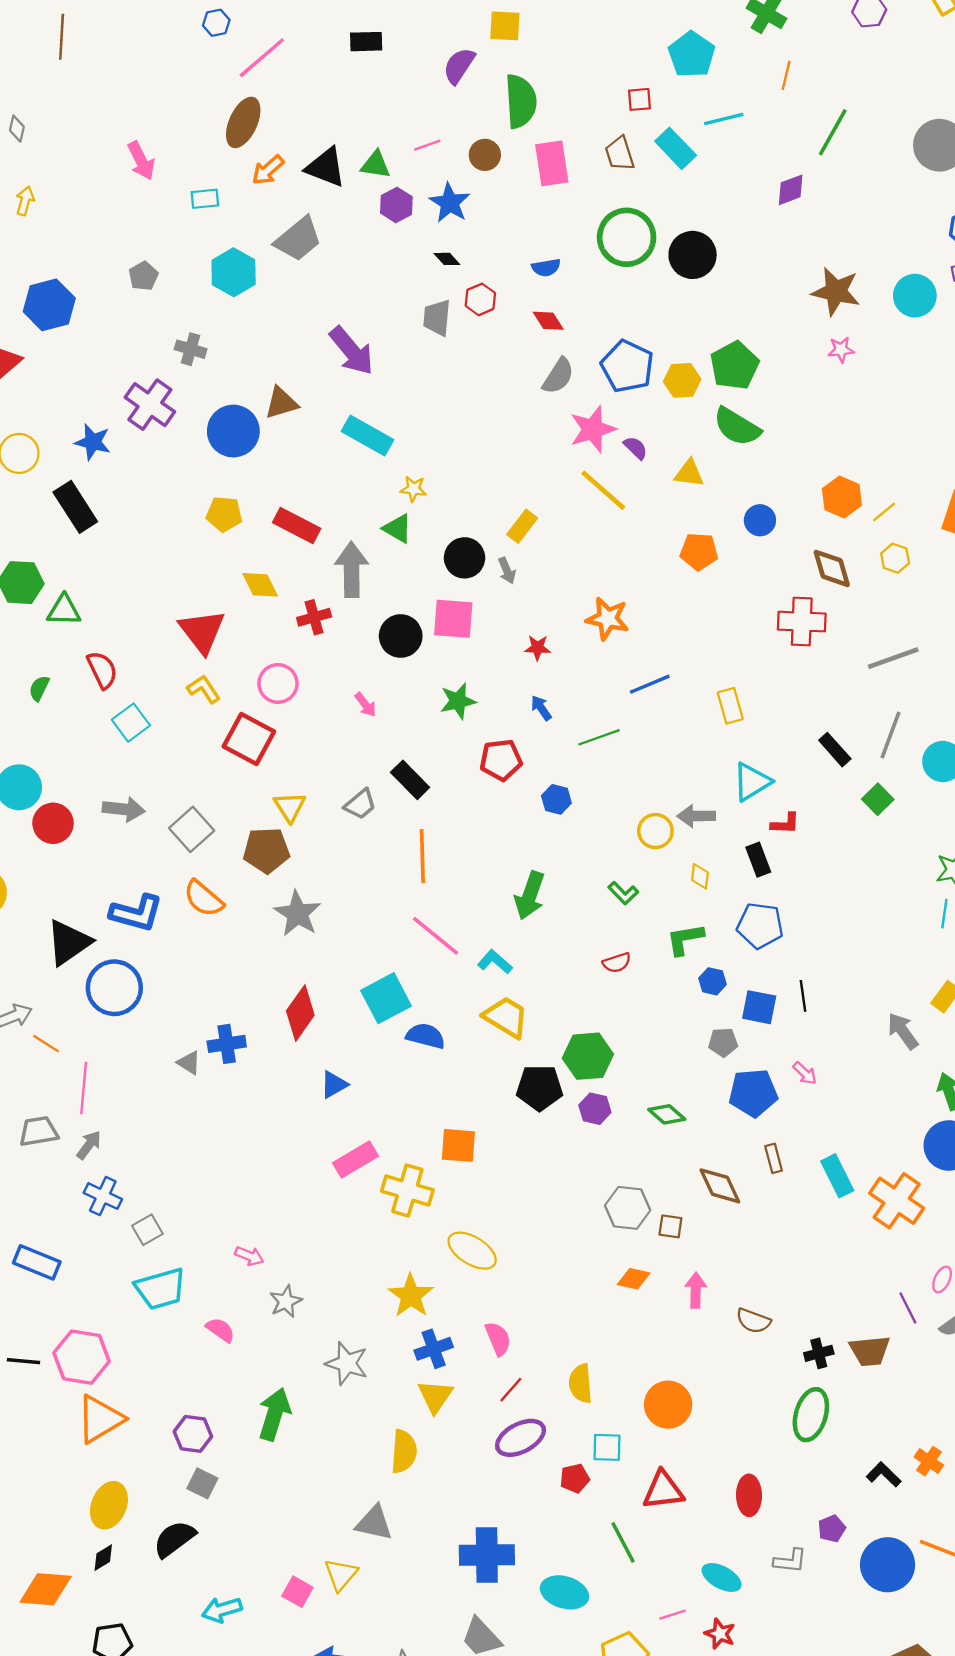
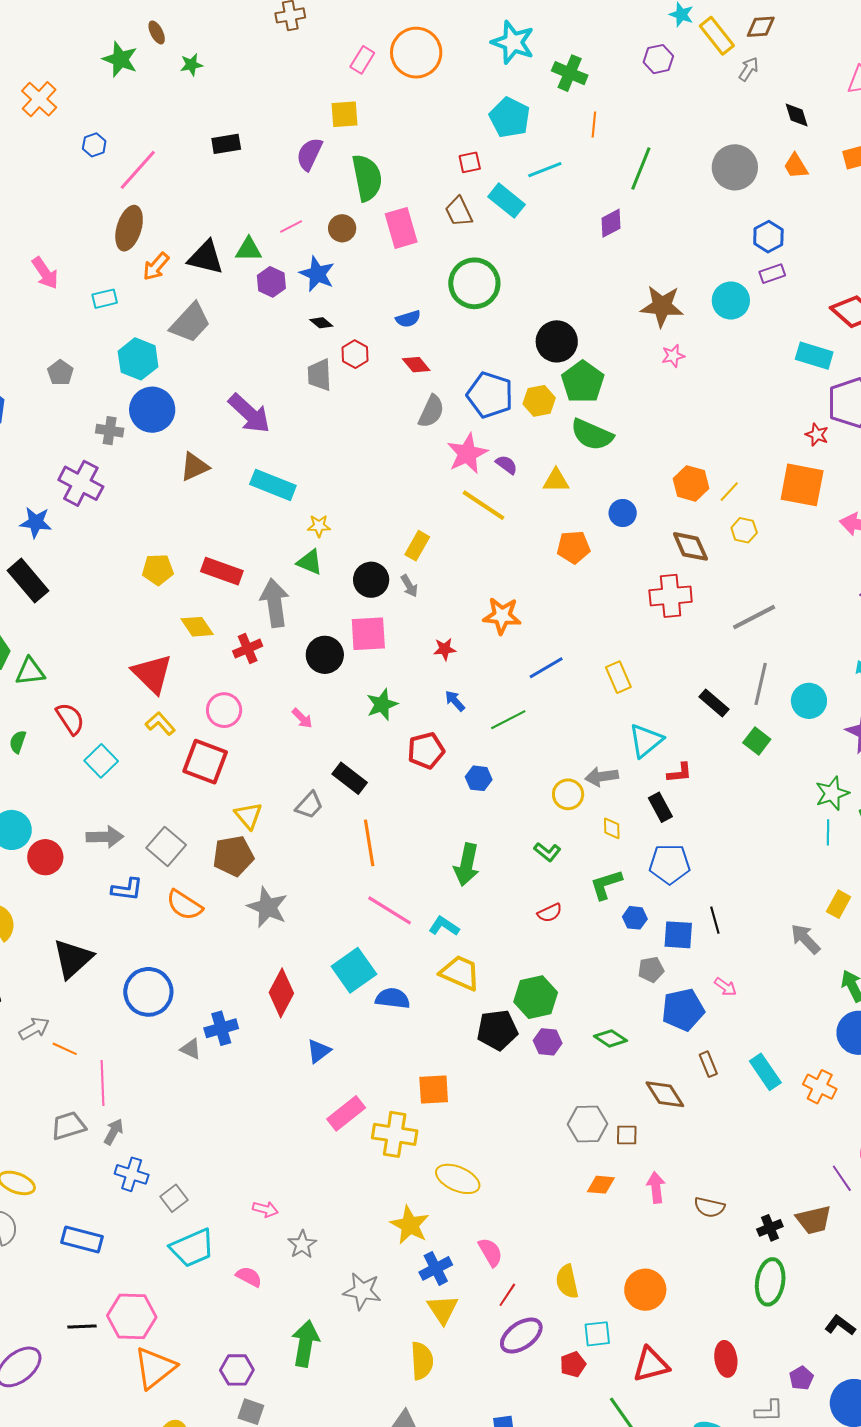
black circle: (693, 255) -> (557, 341), moved
blue circle: (233, 431) -> (152, 410), moved
blue L-shape: (136, 913) -> (127, 889), moved, size x0.7
blue circle: (114, 988) -> (148, 992), moved
orange cross: (897, 1201) -> (820, 1087), size x0.7

